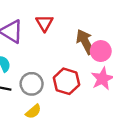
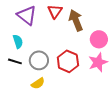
brown arrow: (85, 42) -> (76, 20), moved

